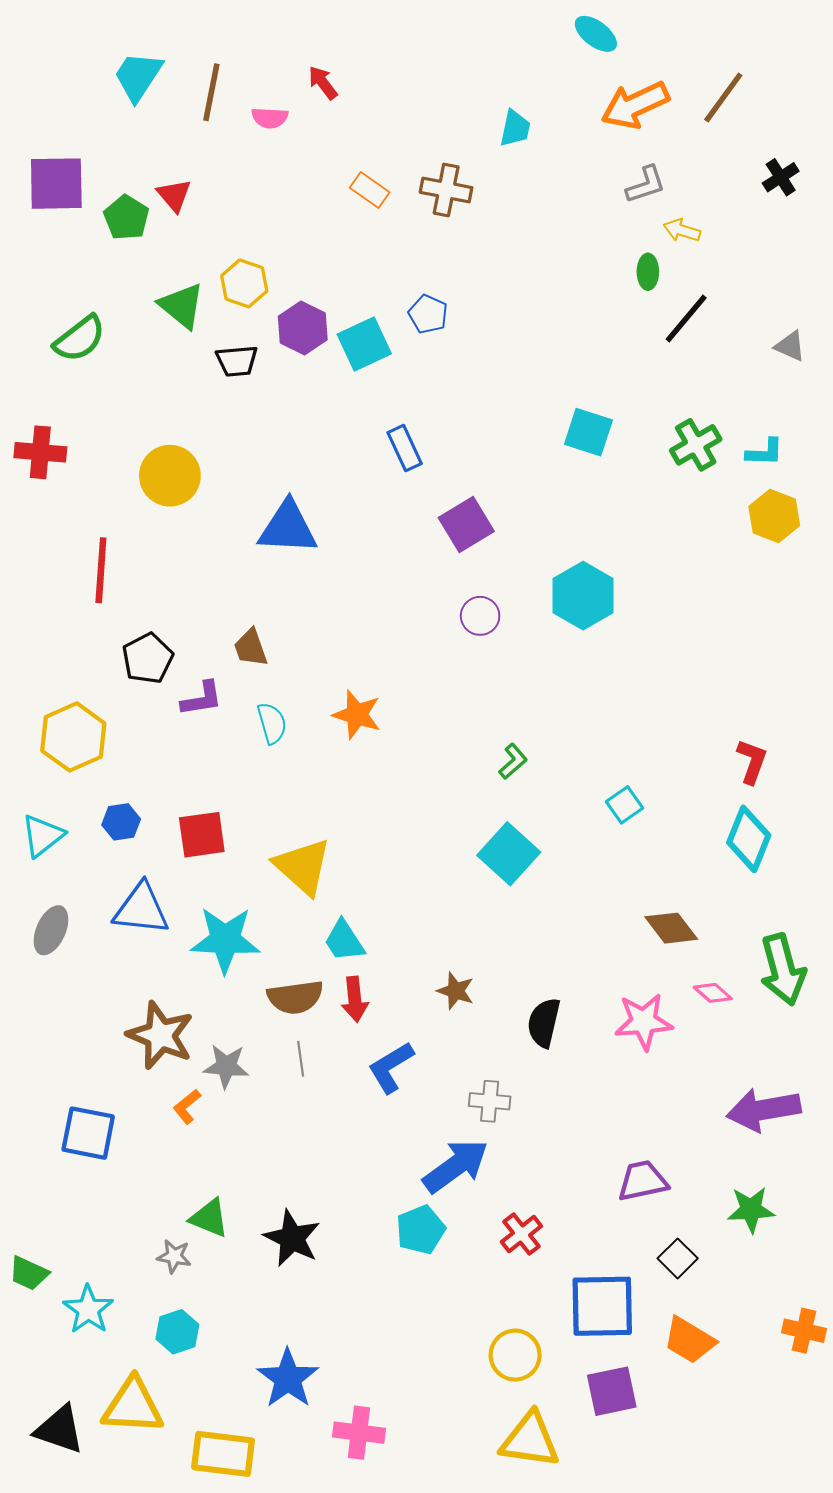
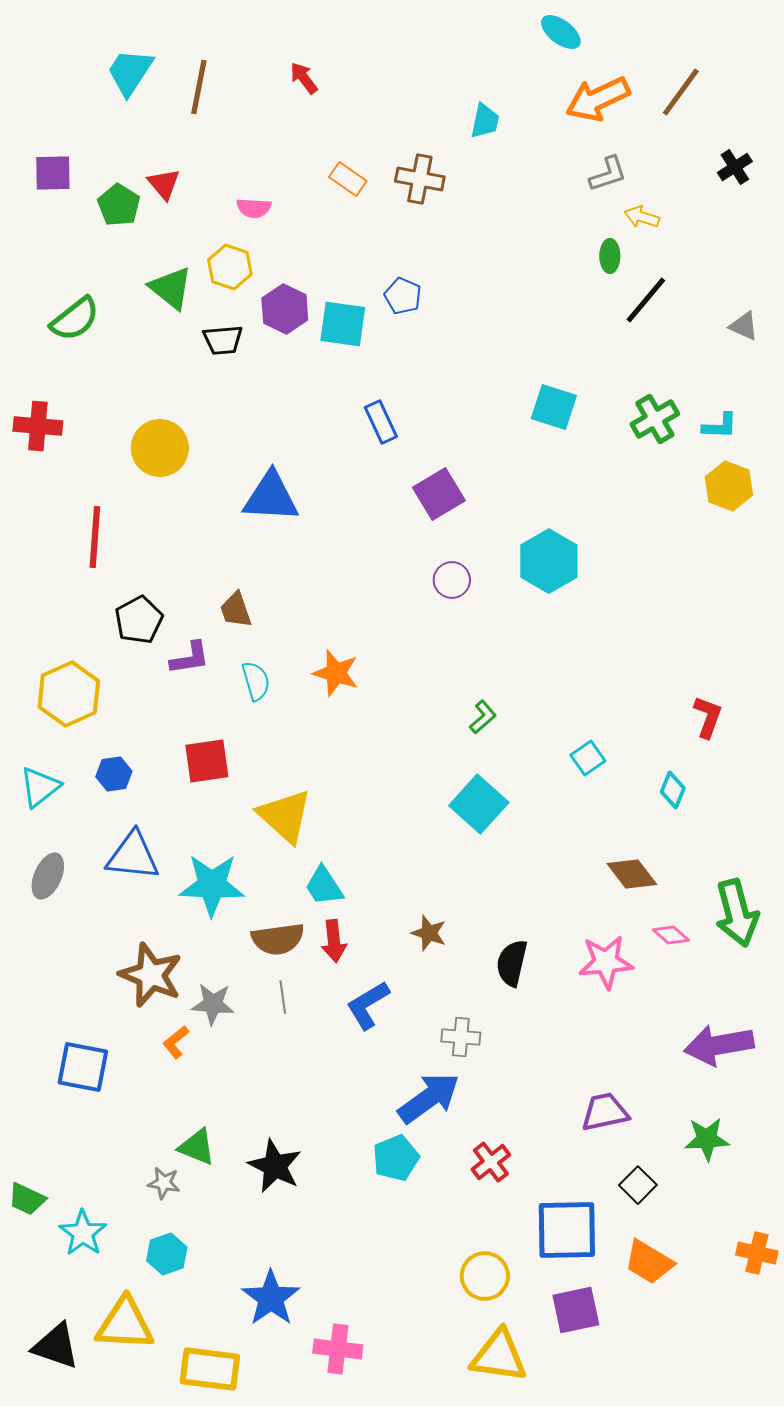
pink semicircle: (270, 118) -> (254, 208), moved
purple square: (56, 184) -> (53, 173), size x0.7
cyan square: (364, 344) -> (343, 324), turned 33
red square: (202, 835) -> (207, 761), moved
cyan diamond: (749, 839) -> (673, 790), moved, size x0.6

